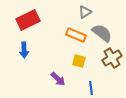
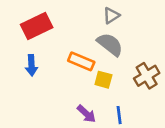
gray semicircle: (102, 33) -> (110, 44), moved
orange rectangle: (76, 35) -> (81, 61), moved
purple arrow: (58, 79) -> (86, 114), moved

